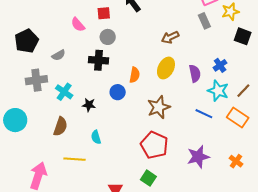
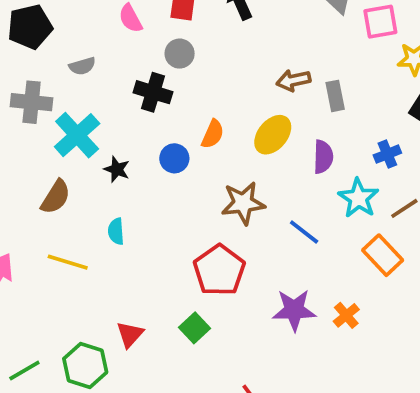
gray rectangle: (204, 21) -> (335, 96), moved
blue cross: (220, 65) -> (387, 154), moved
cyan cross: (64, 92) -> (77, 135), size x1.4
blue line: (204, 114) -> (304, 232), moved
orange cross: (236, 161) -> (346, 315), moved

